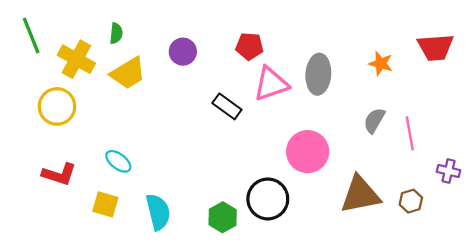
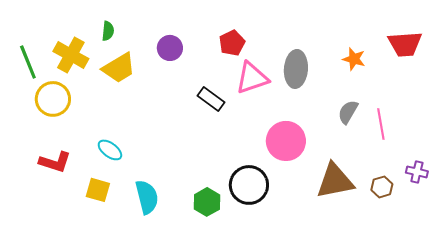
green line: (31, 35) -> (28, 62), moved
red pentagon: (250, 46) -> (232, 43), turned -30
purple cross: (448, 171) -> (417, 172), moved

